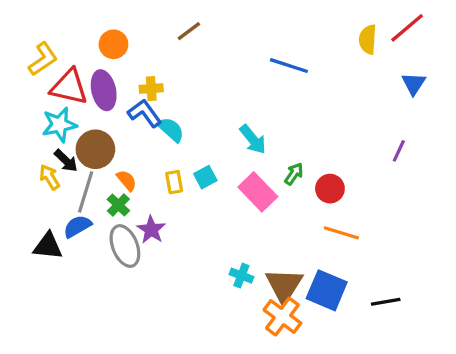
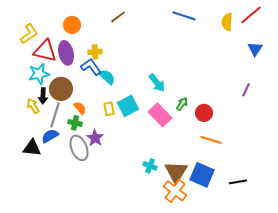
blue line: (289, 66) -> (184, 16), moved
black arrow: (66, 161) -> (43, 96), turned 49
cyan square: (205, 177) -> (128, 106), size x1.5
green cross: (118, 205) -> (75, 123), turned -32

